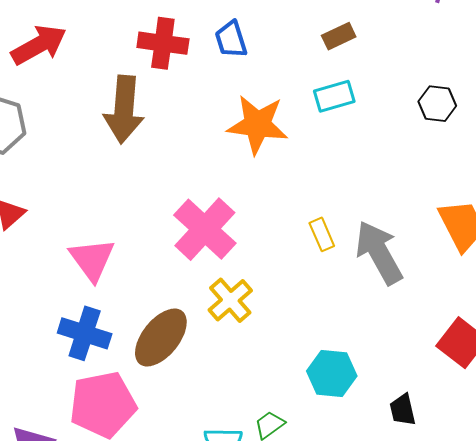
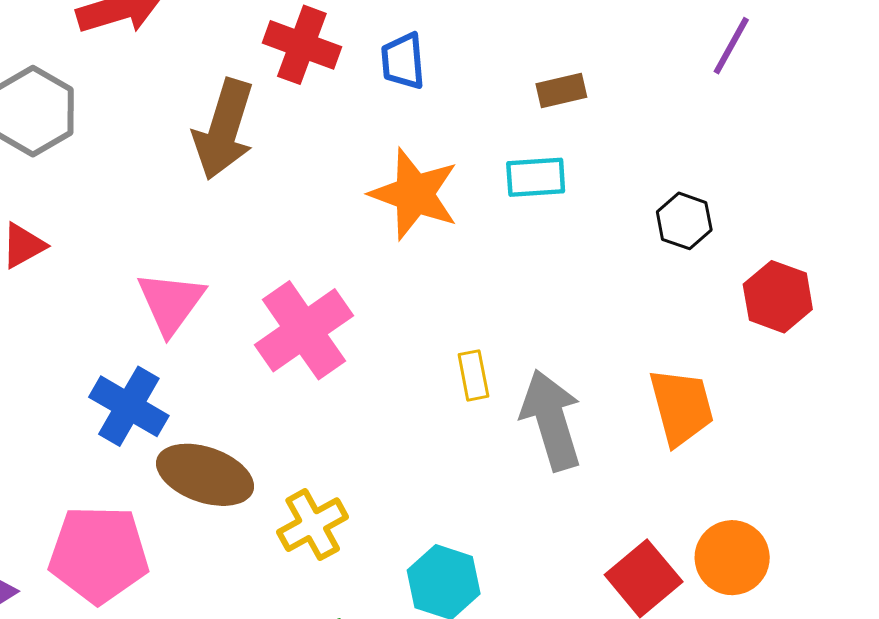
pink triangle: (92, 260) -> (171, 303), moved
yellow cross: (230, 300) -> (313, 525), moved
blue cross: (85, 333) -> (129, 406), moved
brown ellipse: (161, 338) -> (205, 475), turned 58

